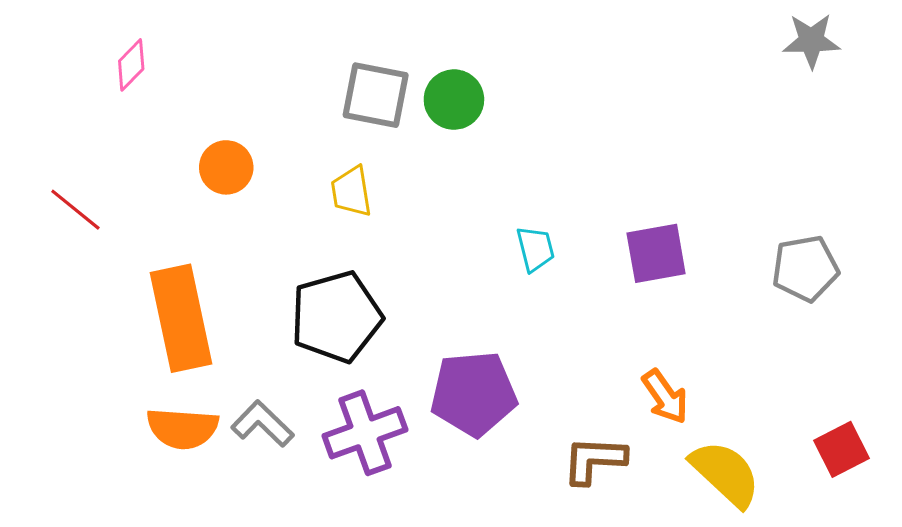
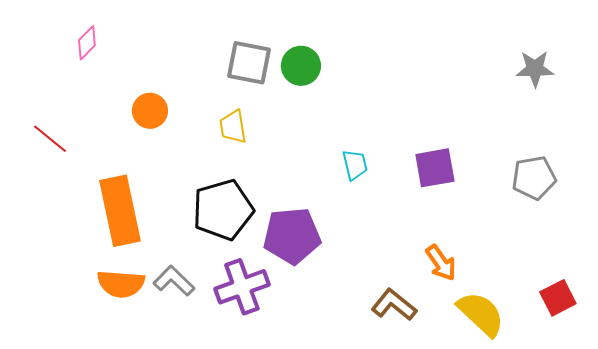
gray star: (811, 41) -> (535, 69), moved
purple pentagon: (474, 394) -> (292, 236), moved
brown L-shape: (594, 460) -> (394, 305), turned 36

